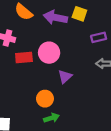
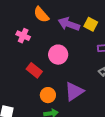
red rectangle: (24, 57) -> (34, 70), moved, turned 35
purple triangle: (65, 76) -> (74, 91), moved, size x1.5

